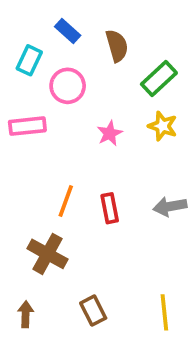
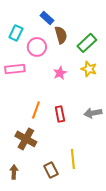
blue rectangle: (68, 31) -> (47, 18), moved
brown semicircle: (117, 46) -> (61, 35), moved
yellow line: (164, 312) -> (73, 159), moved

